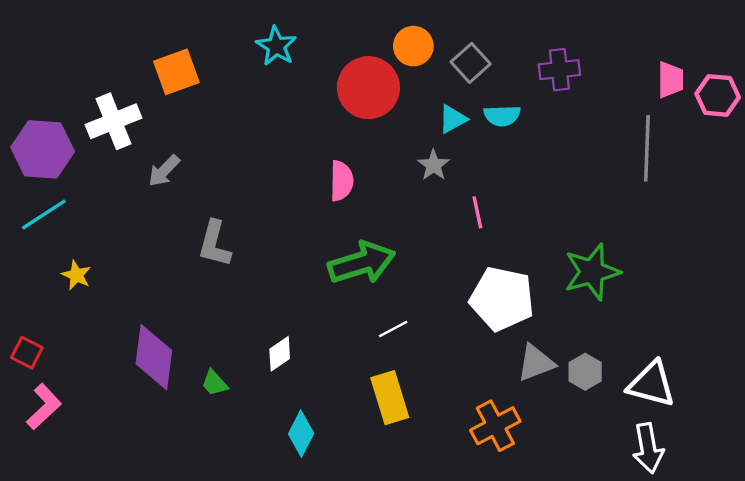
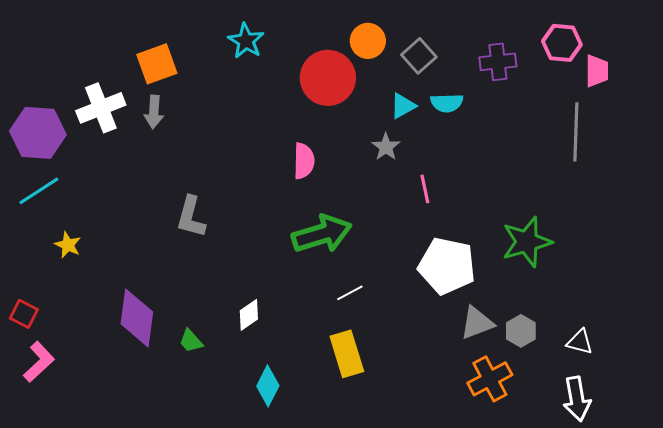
pink hexagon: (718, 95) -> (562, 43), moved
gray arrow: (164, 171) -> (154, 112), moved, turned -40
white triangle: (651, 384) -> (580, 342), size x0.6
orange cross: (495, 426) -> (490, 379), moved

